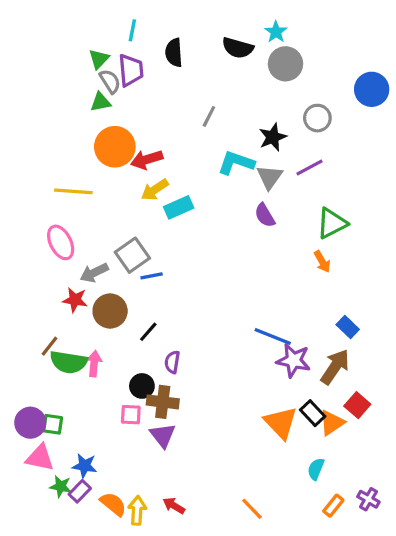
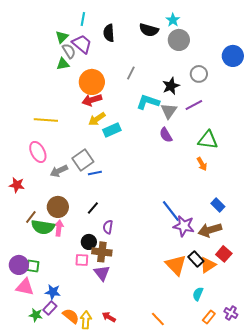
purple trapezoid: (131, 70) -> (82, 44), turned -45
orange circle: (115, 147) -> (92, 82), moved
green triangle: (332, 223) -> (208, 140), turned 35
red star: (75, 300) -> (17, 185), moved
brown circle: (110, 311) -> (58, 207), moved
blue line: (273, 337) -> (171, 211), turned 30
brown arrow: (335, 367) -> (210, 230), turned -140
green star: (61, 486) -> (36, 315), moved

